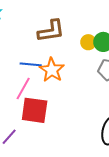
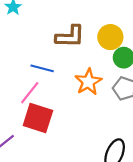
yellow circle: (88, 42) -> (110, 37), moved, size x1.5
orange star: (52, 70) -> (88, 82), moved

